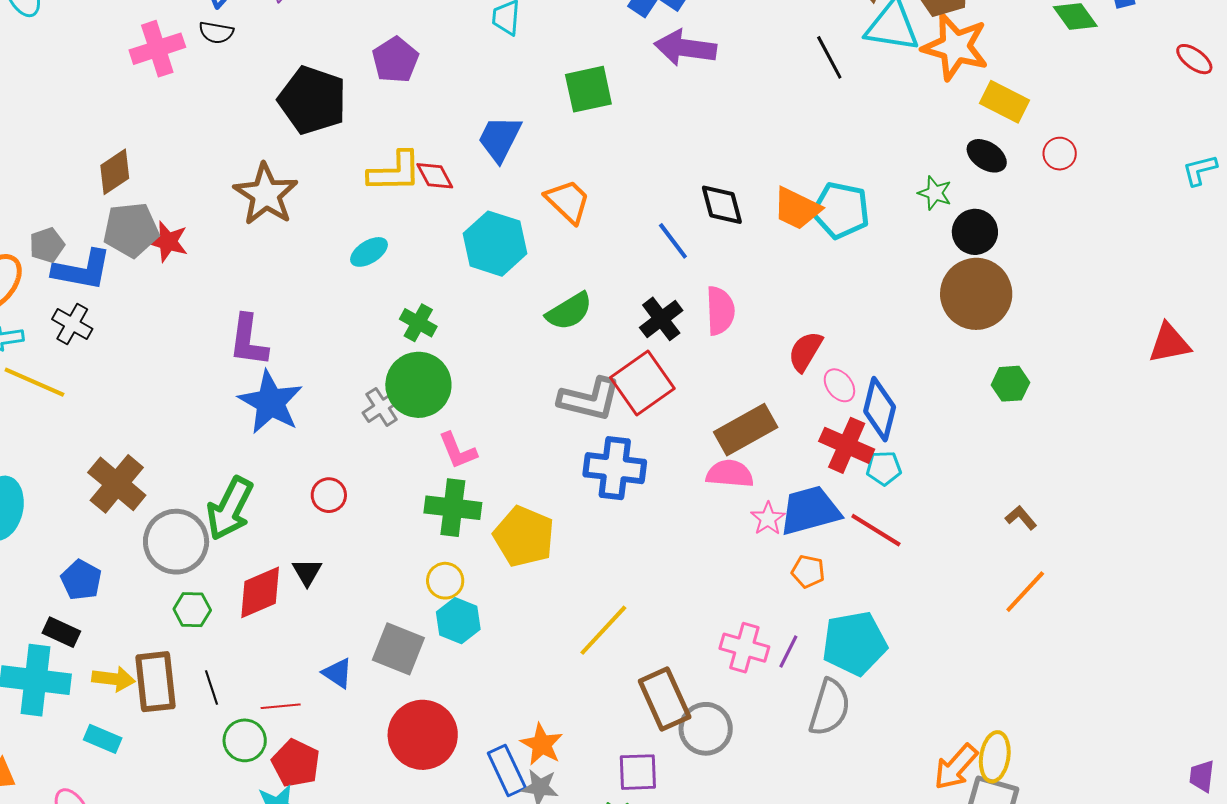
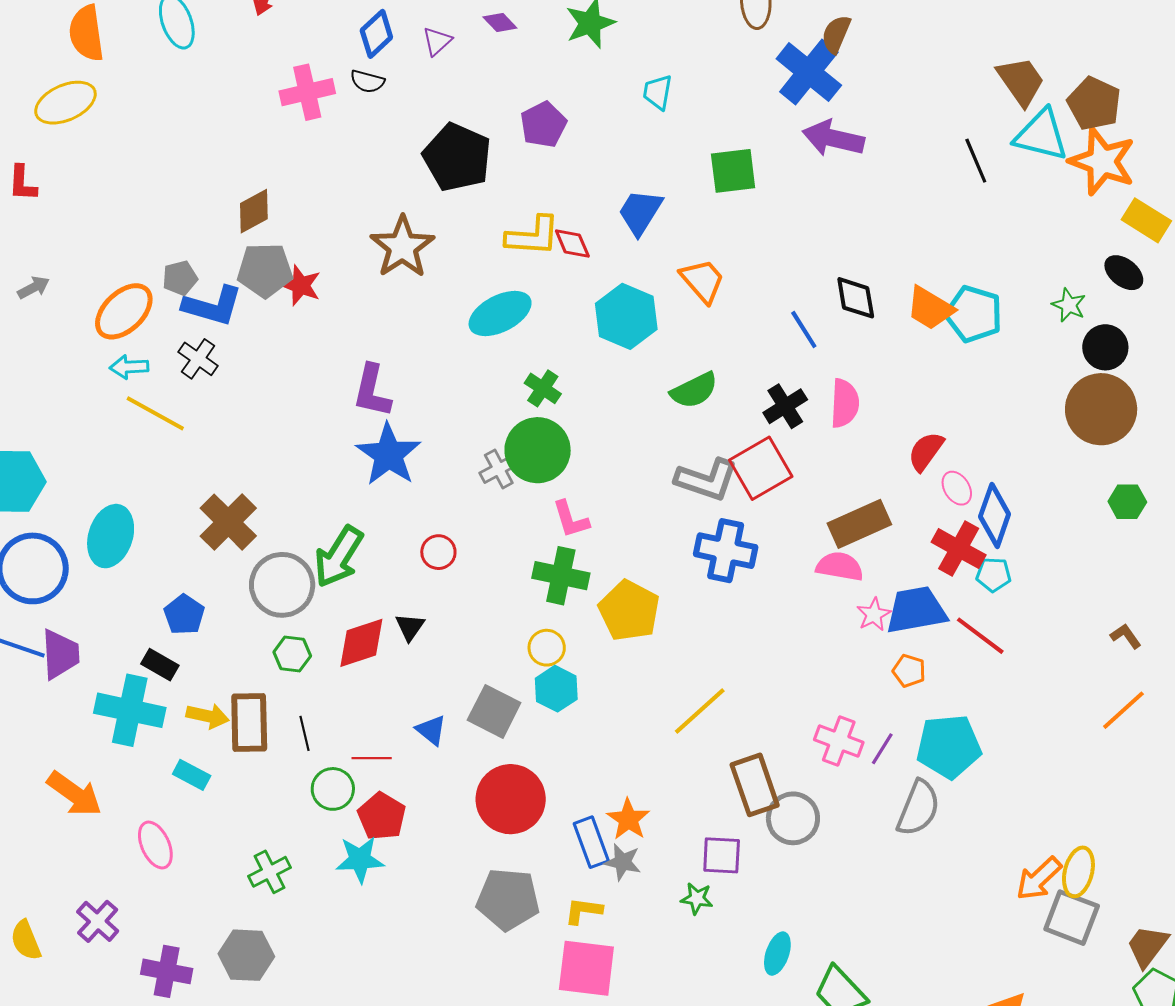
cyan ellipse: (369, 252) -> (500, 313), size x1.6

